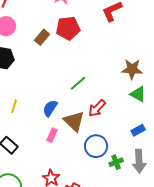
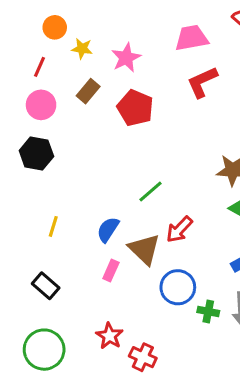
red pentagon: (68, 28) -> (135, 108), turned 30
brown rectangle: (42, 37) -> (88, 91), moved
green cross: (116, 162) -> (208, 312), turned 32

